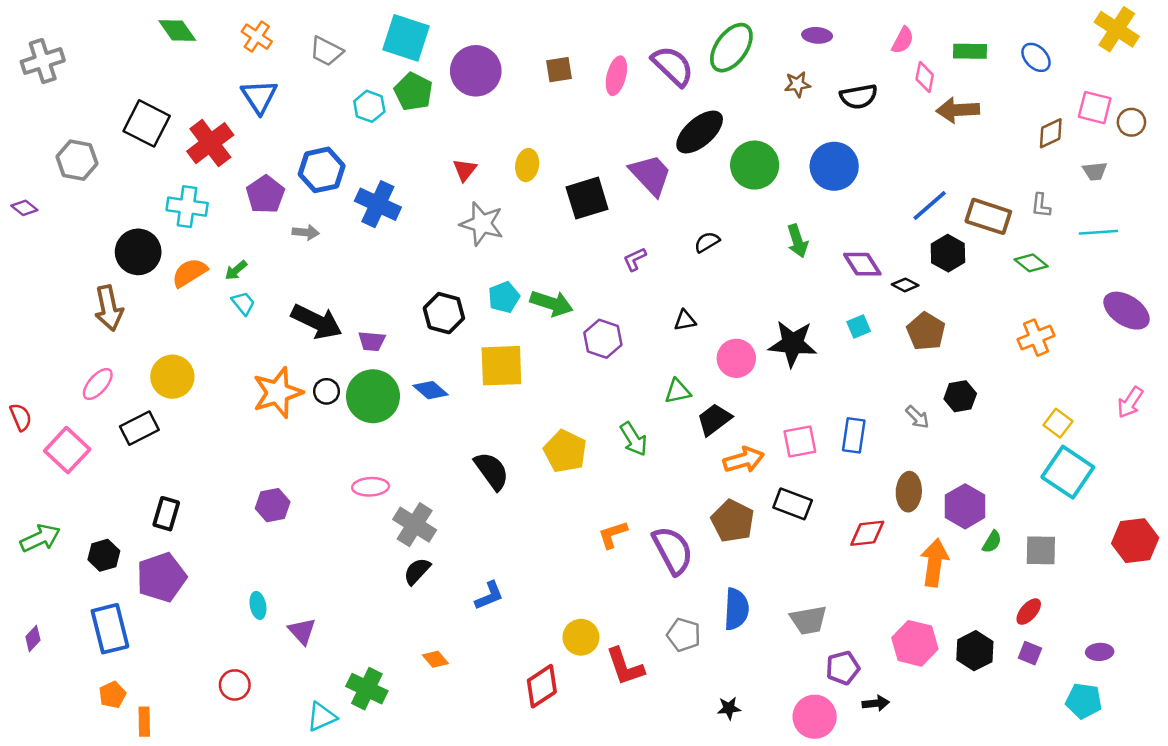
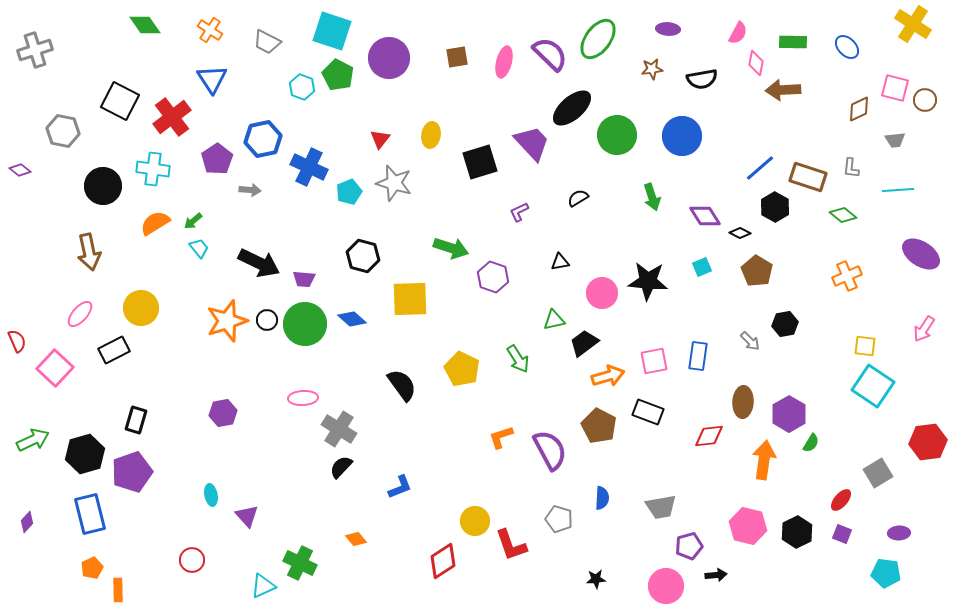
black circle: (138, 252) -> (103, 186), moved
cyan pentagon: (504, 297) -> (349, 192), moved
yellow square: (1058, 423) -> (865, 346), turned -30
gray square: (1041, 550) -> (878, 473), moved, turned -32
black hexagon: (104, 555) -> (85, 454), size x1.5
blue semicircle: (736, 609) -> (602, 498), size x0.7

